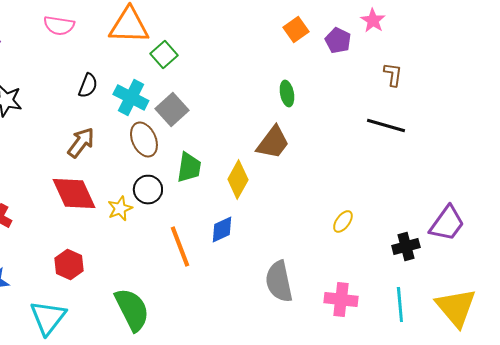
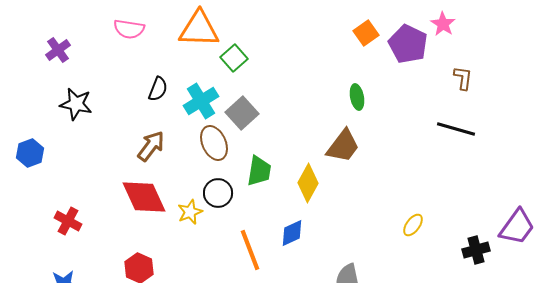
purple pentagon: (338, 40) -> (408, 44), size x1.5
cyan cross: (131, 98) -> (201, 101), turned 32

